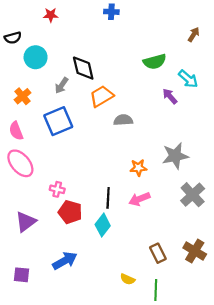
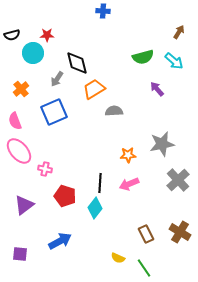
red star: (51, 15) -> (47, 35), moved
cyan arrow: (188, 79) -> (174, 61), moved
pink cross: (57, 189) -> (45, 169), moved
green line: (156, 290) -> (144, 268), turned -36

